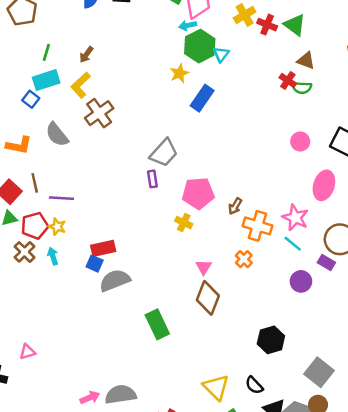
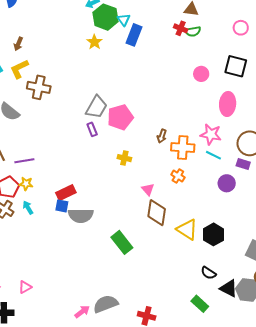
yellow L-shape: (81, 85) -> (19, 69), turned 30
blue rectangle: (202, 98) -> (134, 35), moved
brown cross: (99, 113) -> (39, 87), turned -30
pink pentagon: (198, 193) -> (120, 117), moved
gray semicircle: (115, 280) -> (81, 216), turned -145
yellow triangle: (216, 387) -> (187, 229), moved

